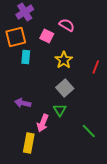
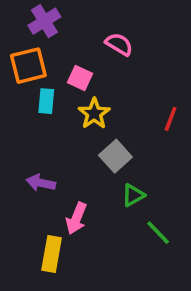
pink square: (47, 36) -> (80, 78), moved
yellow star: (64, 60) -> (94, 114), moved
green triangle: (60, 110) -> (133, 195), moved, turned 32

